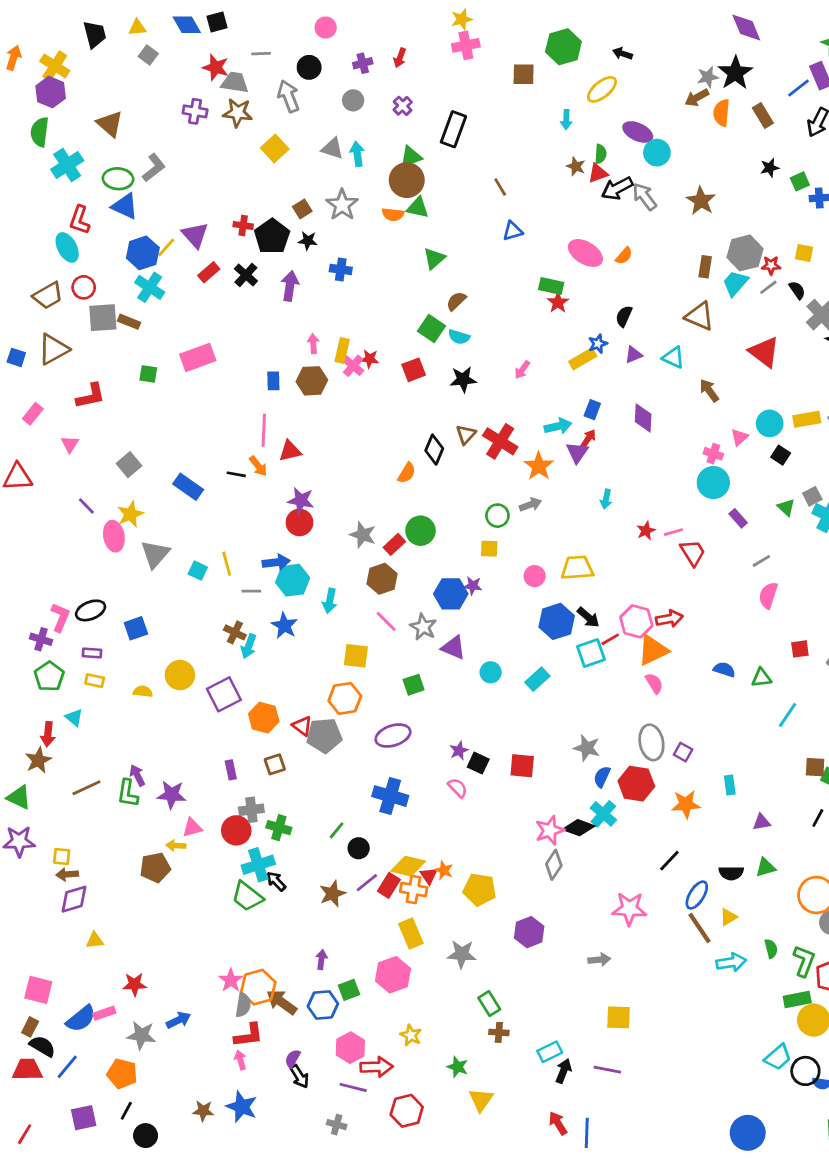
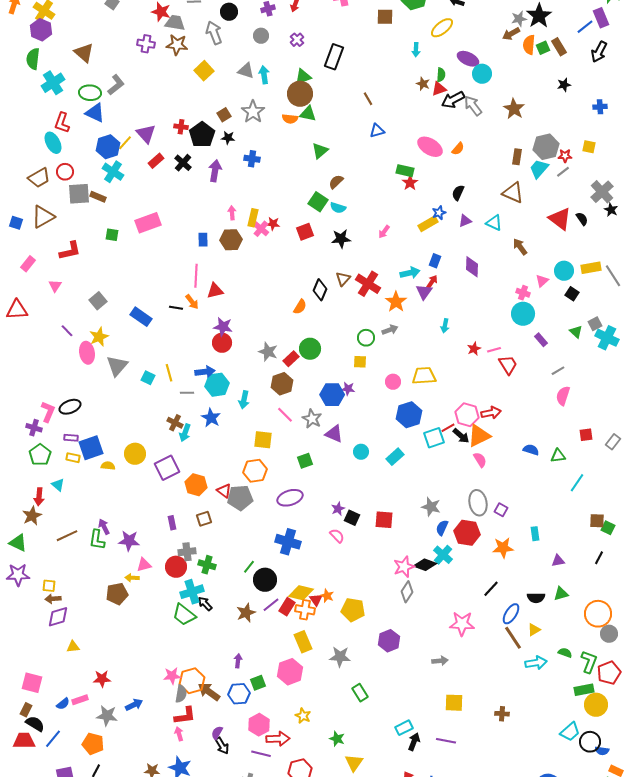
green square: (800, 181) -> (543, 48), moved
black semicircle: (797, 290) -> (582, 219), moved
black arrow: (588, 617) -> (461, 436), moved
blue square: (136, 628) -> (91, 448), moved, size x1.4
black circle: (359, 848) -> (265, 580), size x1.5
green semicircle: (771, 949) -> (565, 653), turned -56
pink star: (231, 980) -> (172, 676), turned 30
blue semicircle: (81, 1019) -> (63, 704), size x0.6
brown cross: (499, 1032) -> (502, 714), moved

